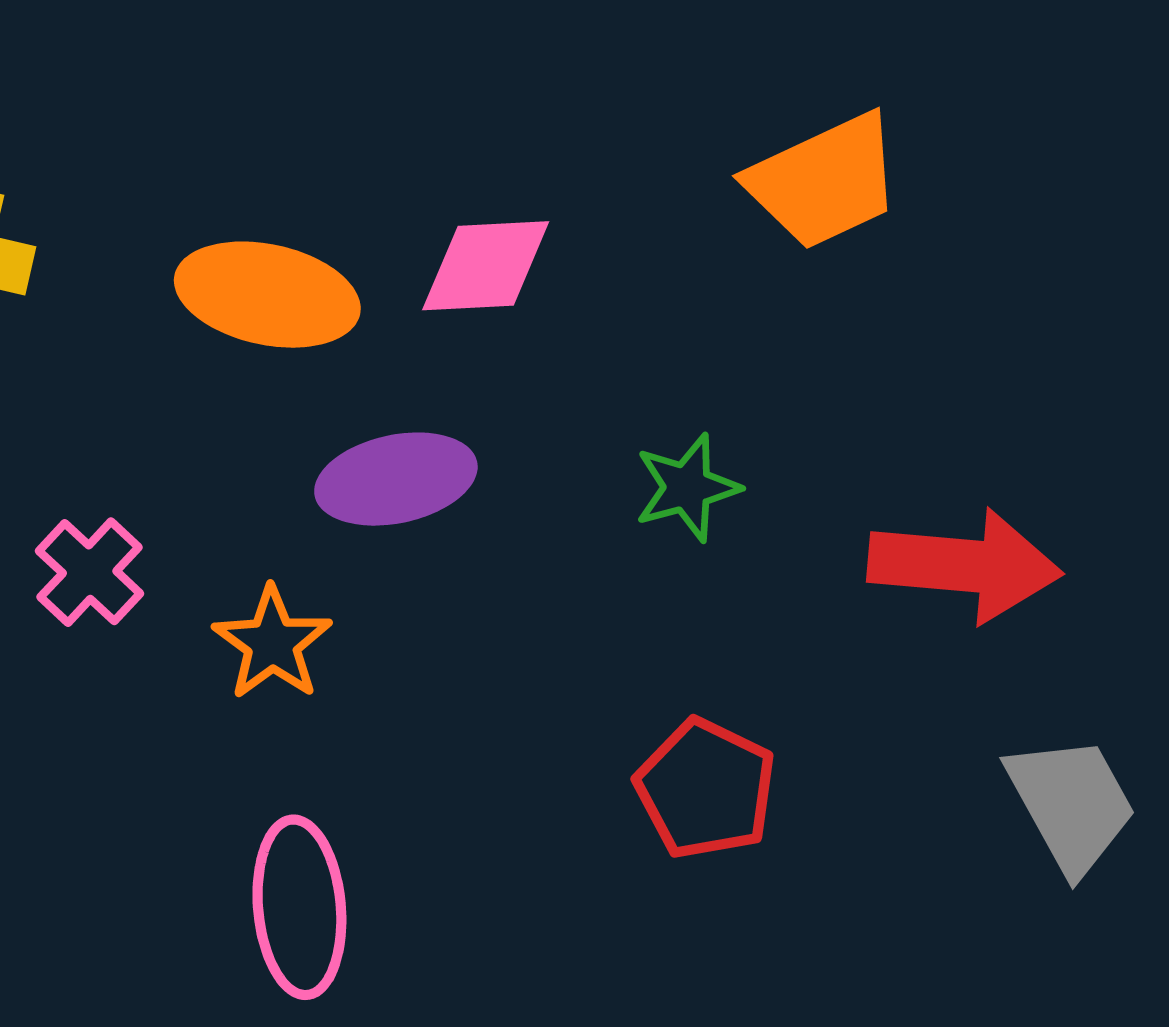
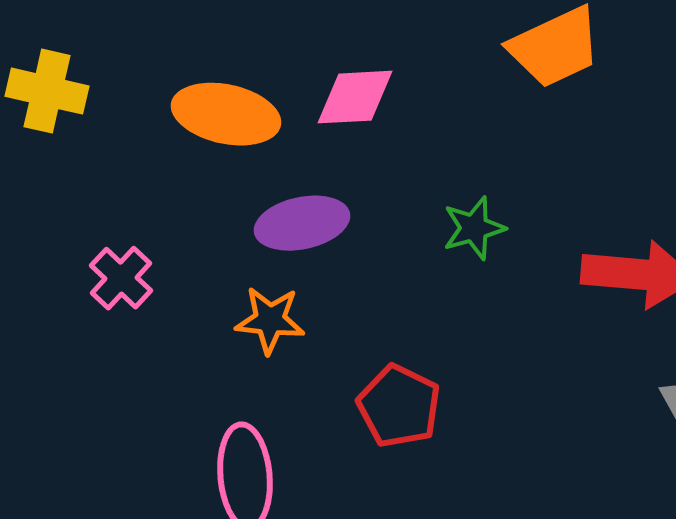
orange star: (272, 643) -> (270, 320), moved, turned -30
red pentagon: (706, 789) -> (399, 406), moved

